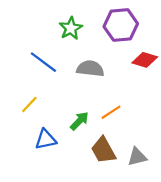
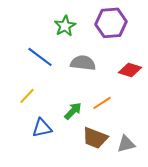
red diamond: (145, 60) -> (130, 70), moved
brown trapezoid: (103, 150) -> (95, 138), turned -40

